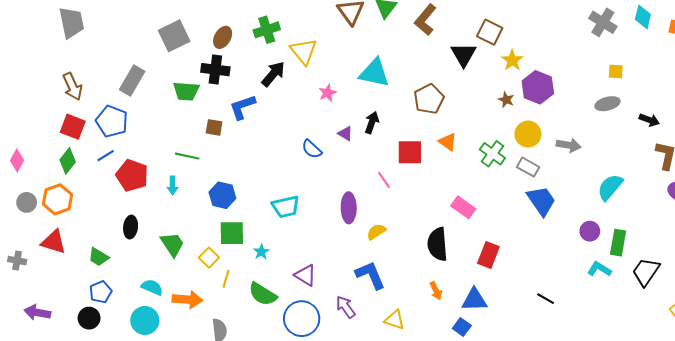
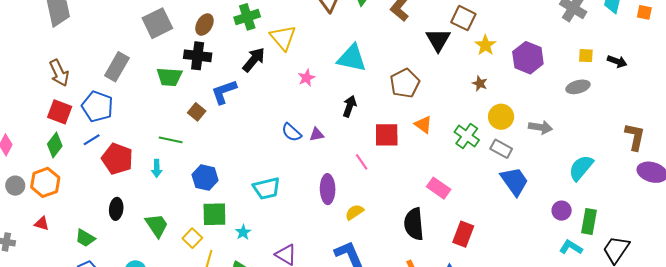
purple hexagon: (538, 87) -> (528, 58), moved
black arrow: (649, 120) -> (617, 61), moved
brown square: (214, 127) -> (197, 112), turned 30
purple triangle: (345, 134) -> (317, 134), moved, turned -42
red triangle: (54, 242) -> (42, 224), size x0.6

